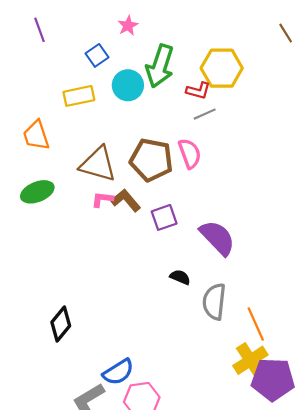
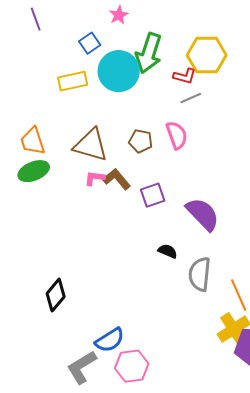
cyan circle: (128, 85) -> (119, 71), size x1.4
orange trapezoid: (36, 135) -> (33, 141), moved
brown pentagon: (151, 160) -> (141, 141), size x0.6

